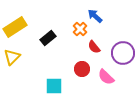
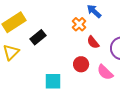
black rectangle: (48, 38) -> (38, 37), moved

